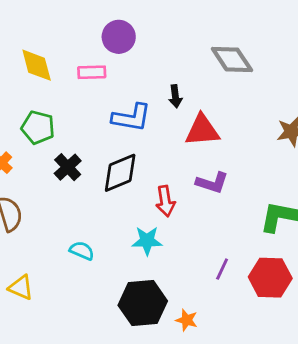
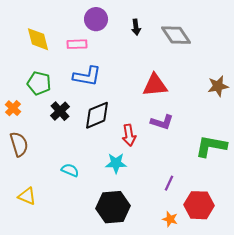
black arrow: (175, 96) -> (136, 27), moved
blue L-shape: (131, 118) -> (87, 76), moved
red hexagon: (270, 278) -> (199, 205), moved
orange star: (187, 320) -> (170, 219), moved

